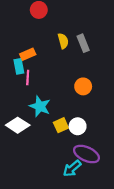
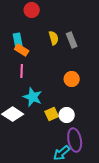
orange rectangle: (28, 54) -> (22, 50), turned 56
cyan rectangle: (19, 66) -> (18, 40), moved
purple ellipse: (86, 154) -> (75, 140), turned 55

